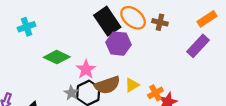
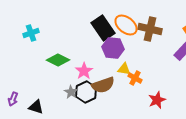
brown cross: (160, 22) -> (150, 29), size x1.6
yellow triangle: (132, 85) -> (124, 69), moved, turned 40
orange cross: (155, 93) -> (135, 78), moved, turned -32

